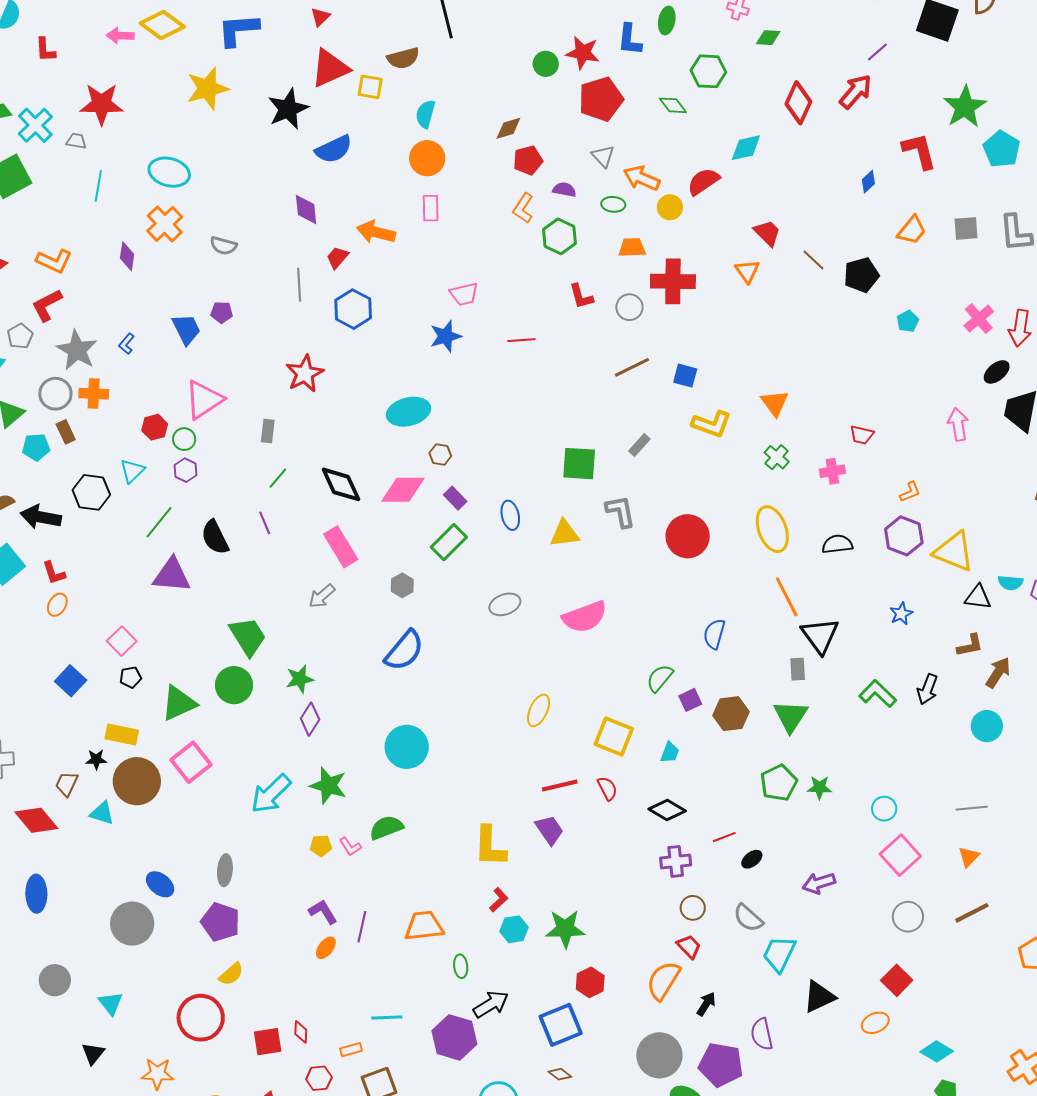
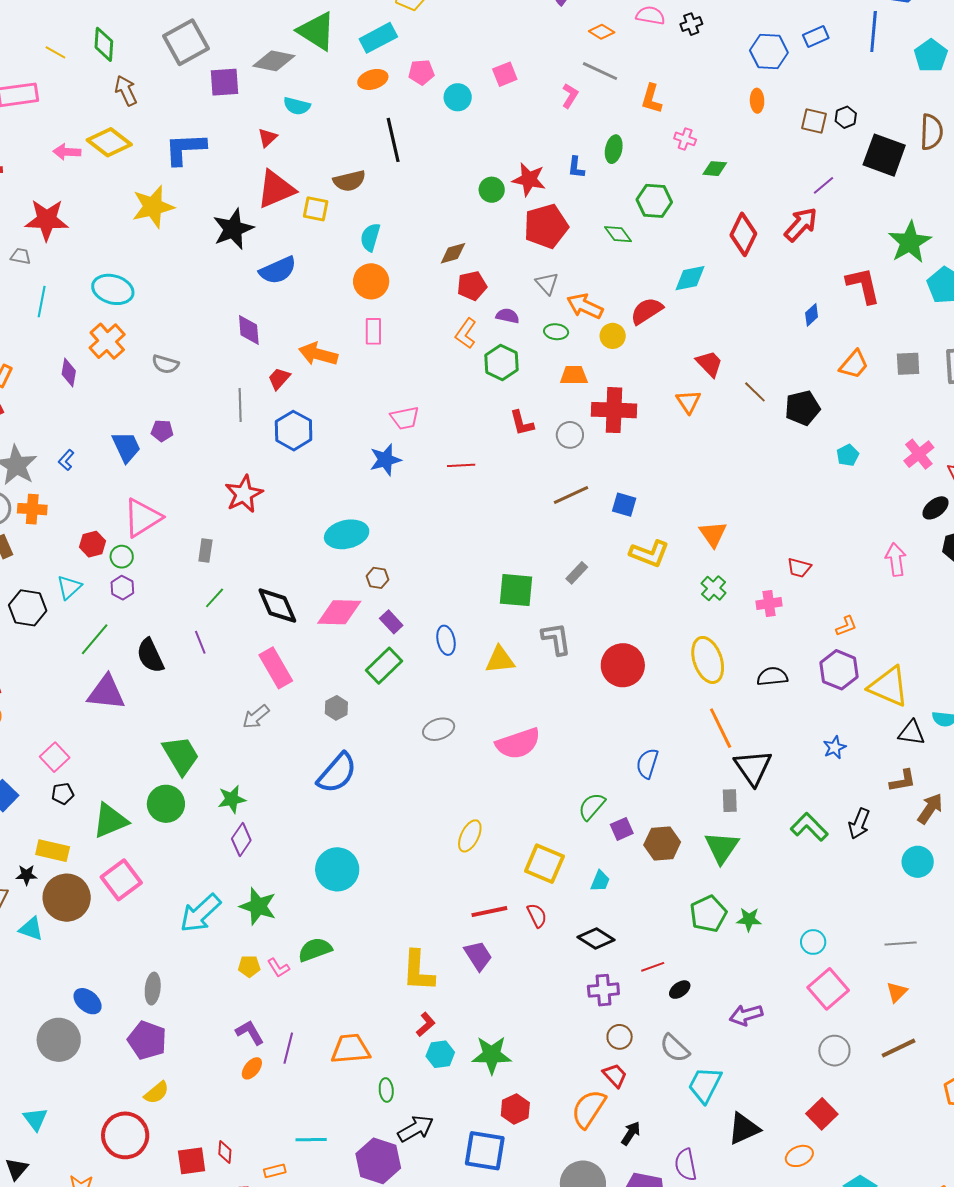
blue L-shape: (630, 40) -> (576, 167), size x0.7
blue square: (561, 1025) -> (485, 1151), turned 30

